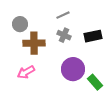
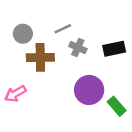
gray line: (63, 15) -> (63, 29), moved
pink arrow: (26, 72) -> (15, 94), moved

